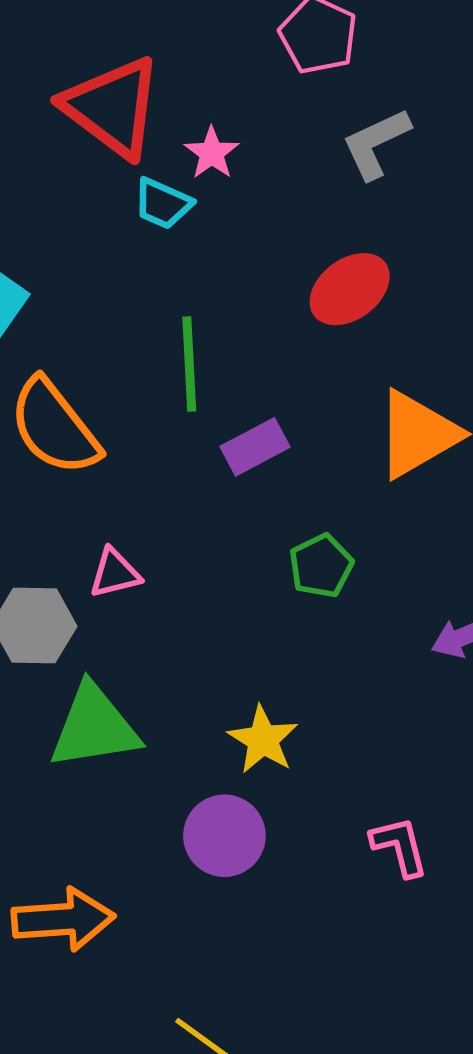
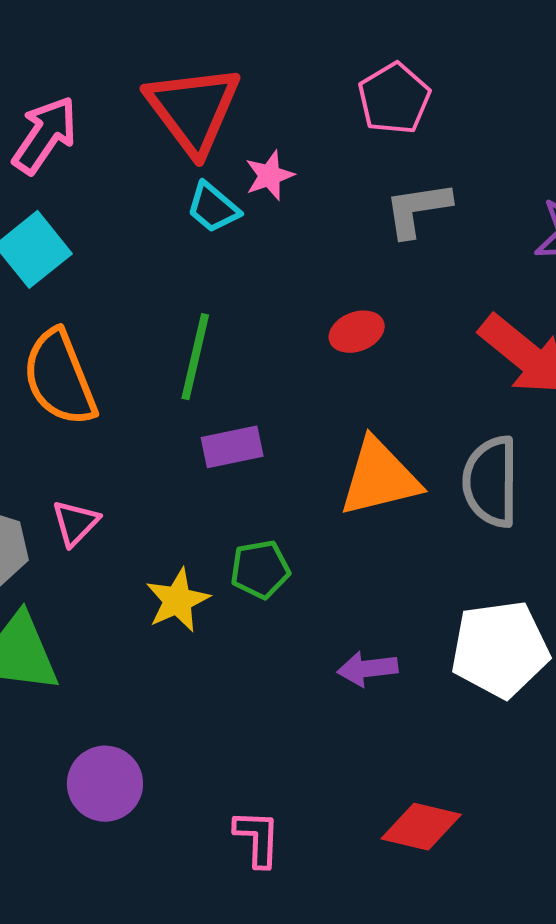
red ellipse: (350, 289) -> (357, 332), size x0.7
pink triangle: (115, 573) -> (75, 523), turned -48
yellow star: (263, 740) -> (178, 600), moved

